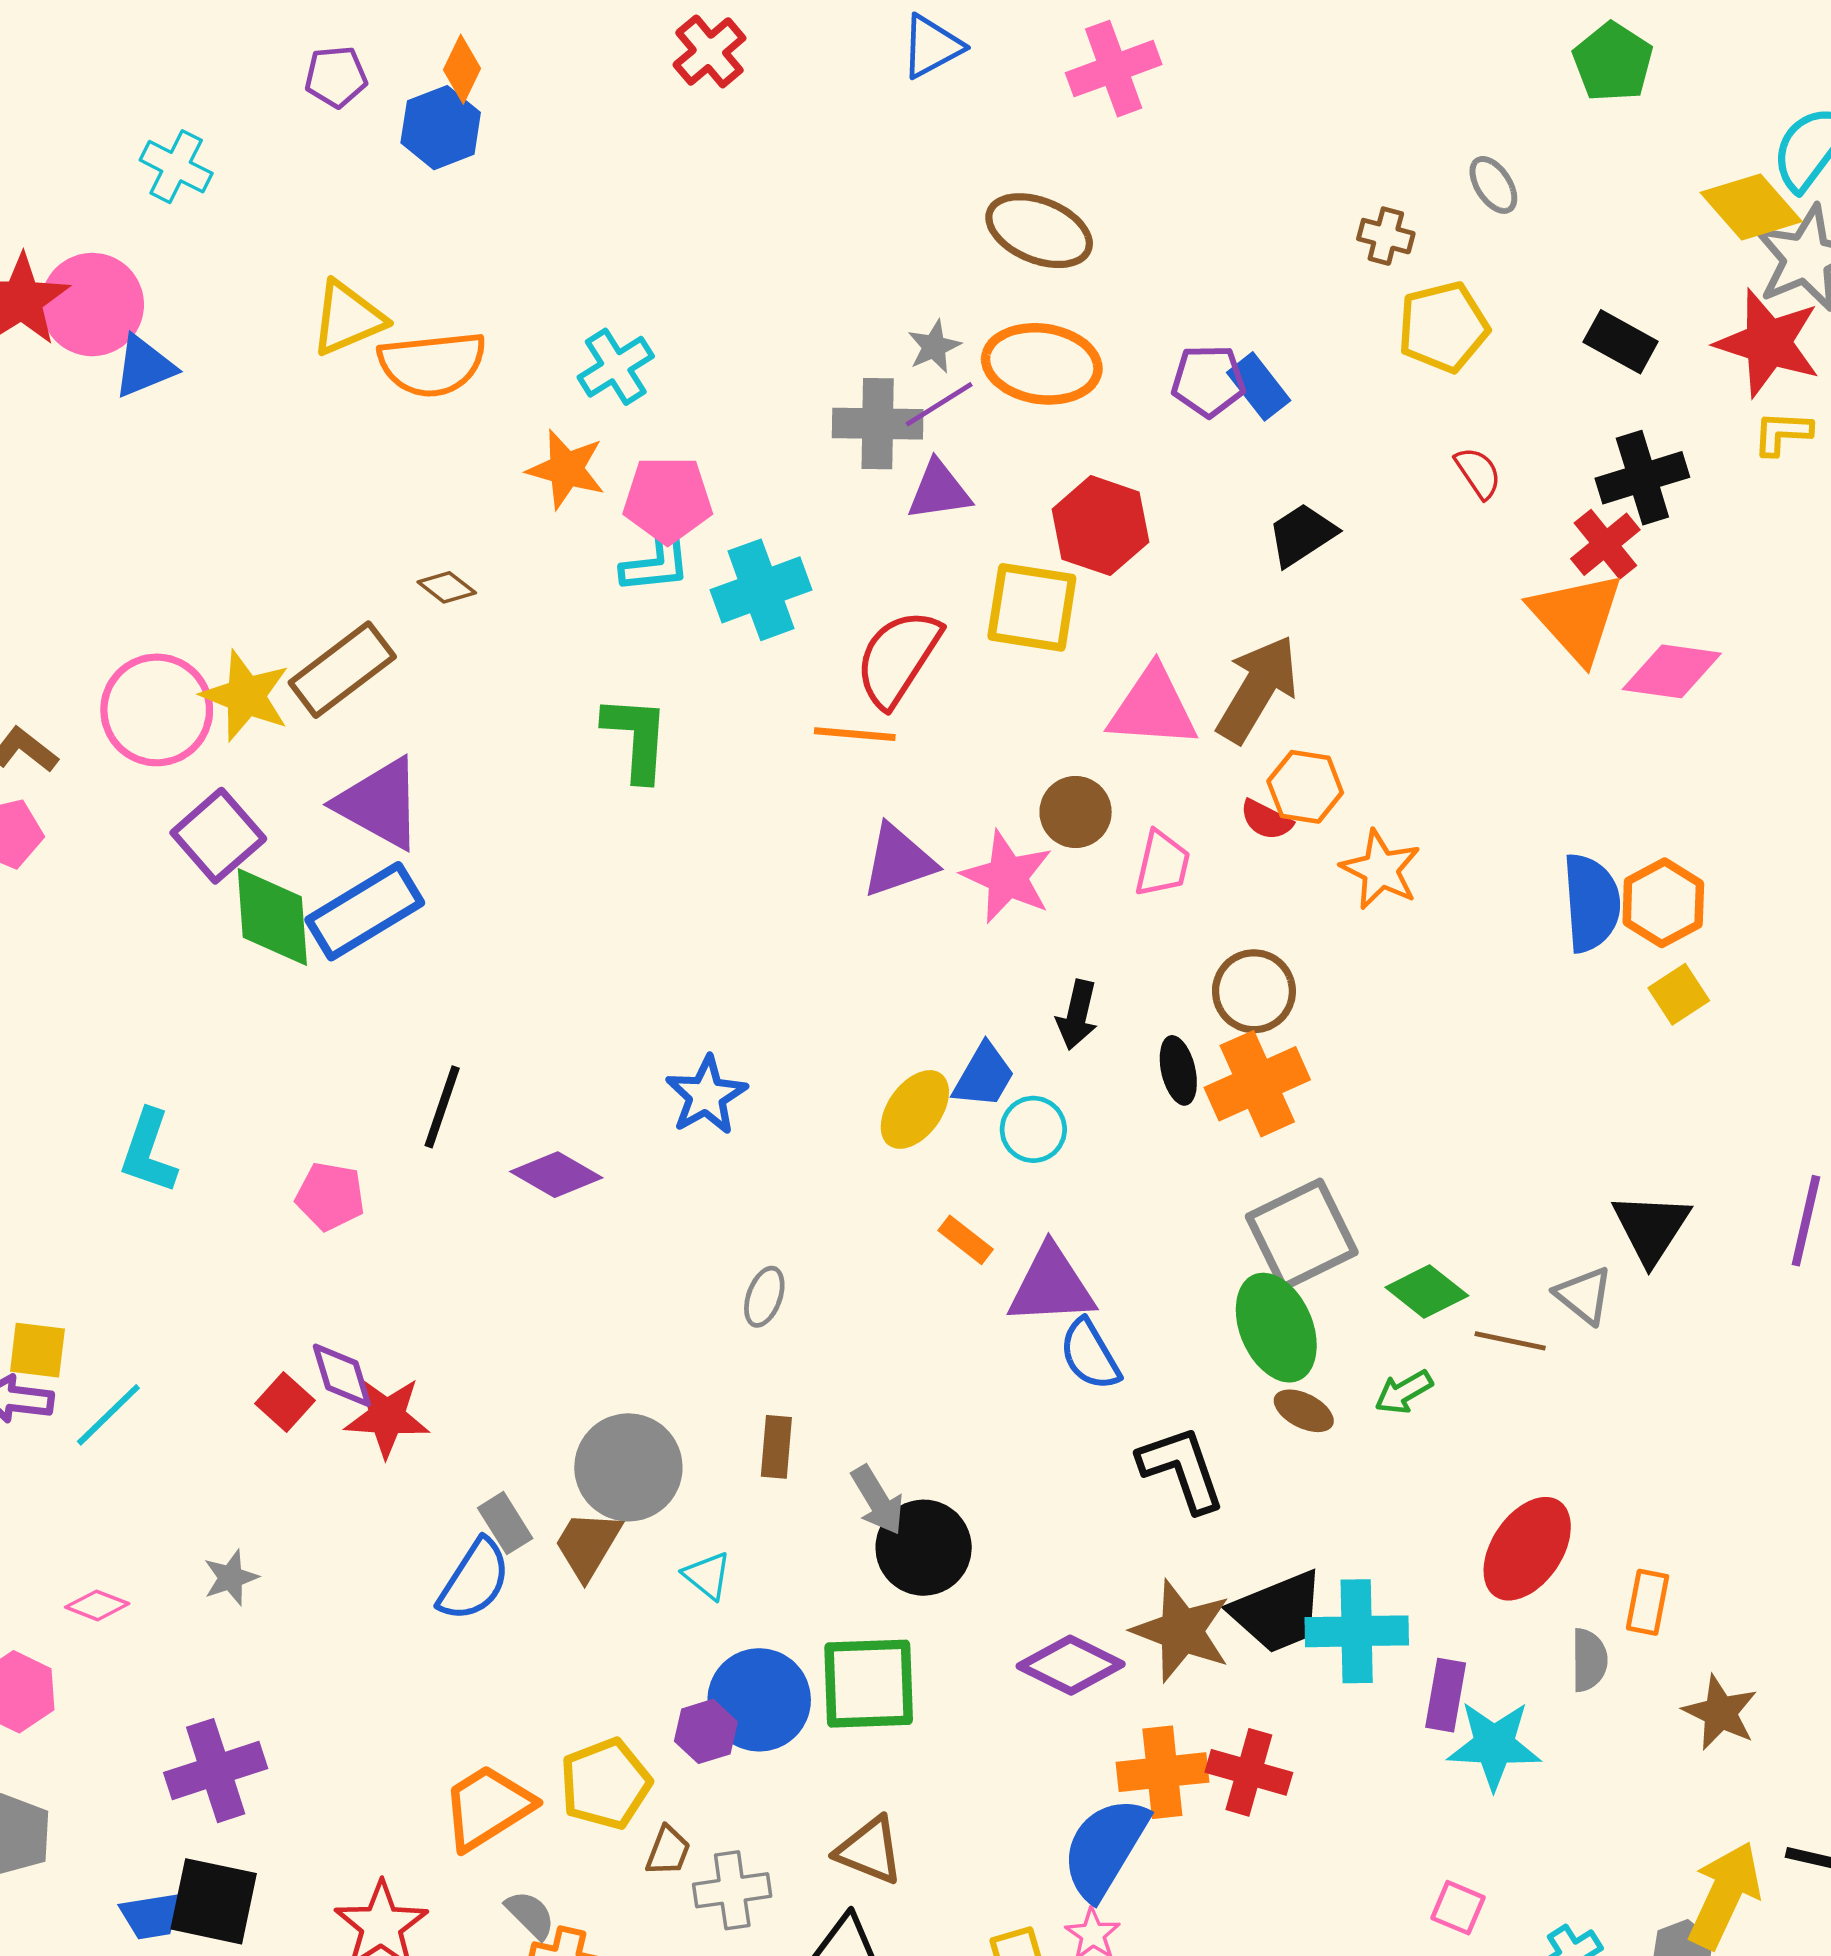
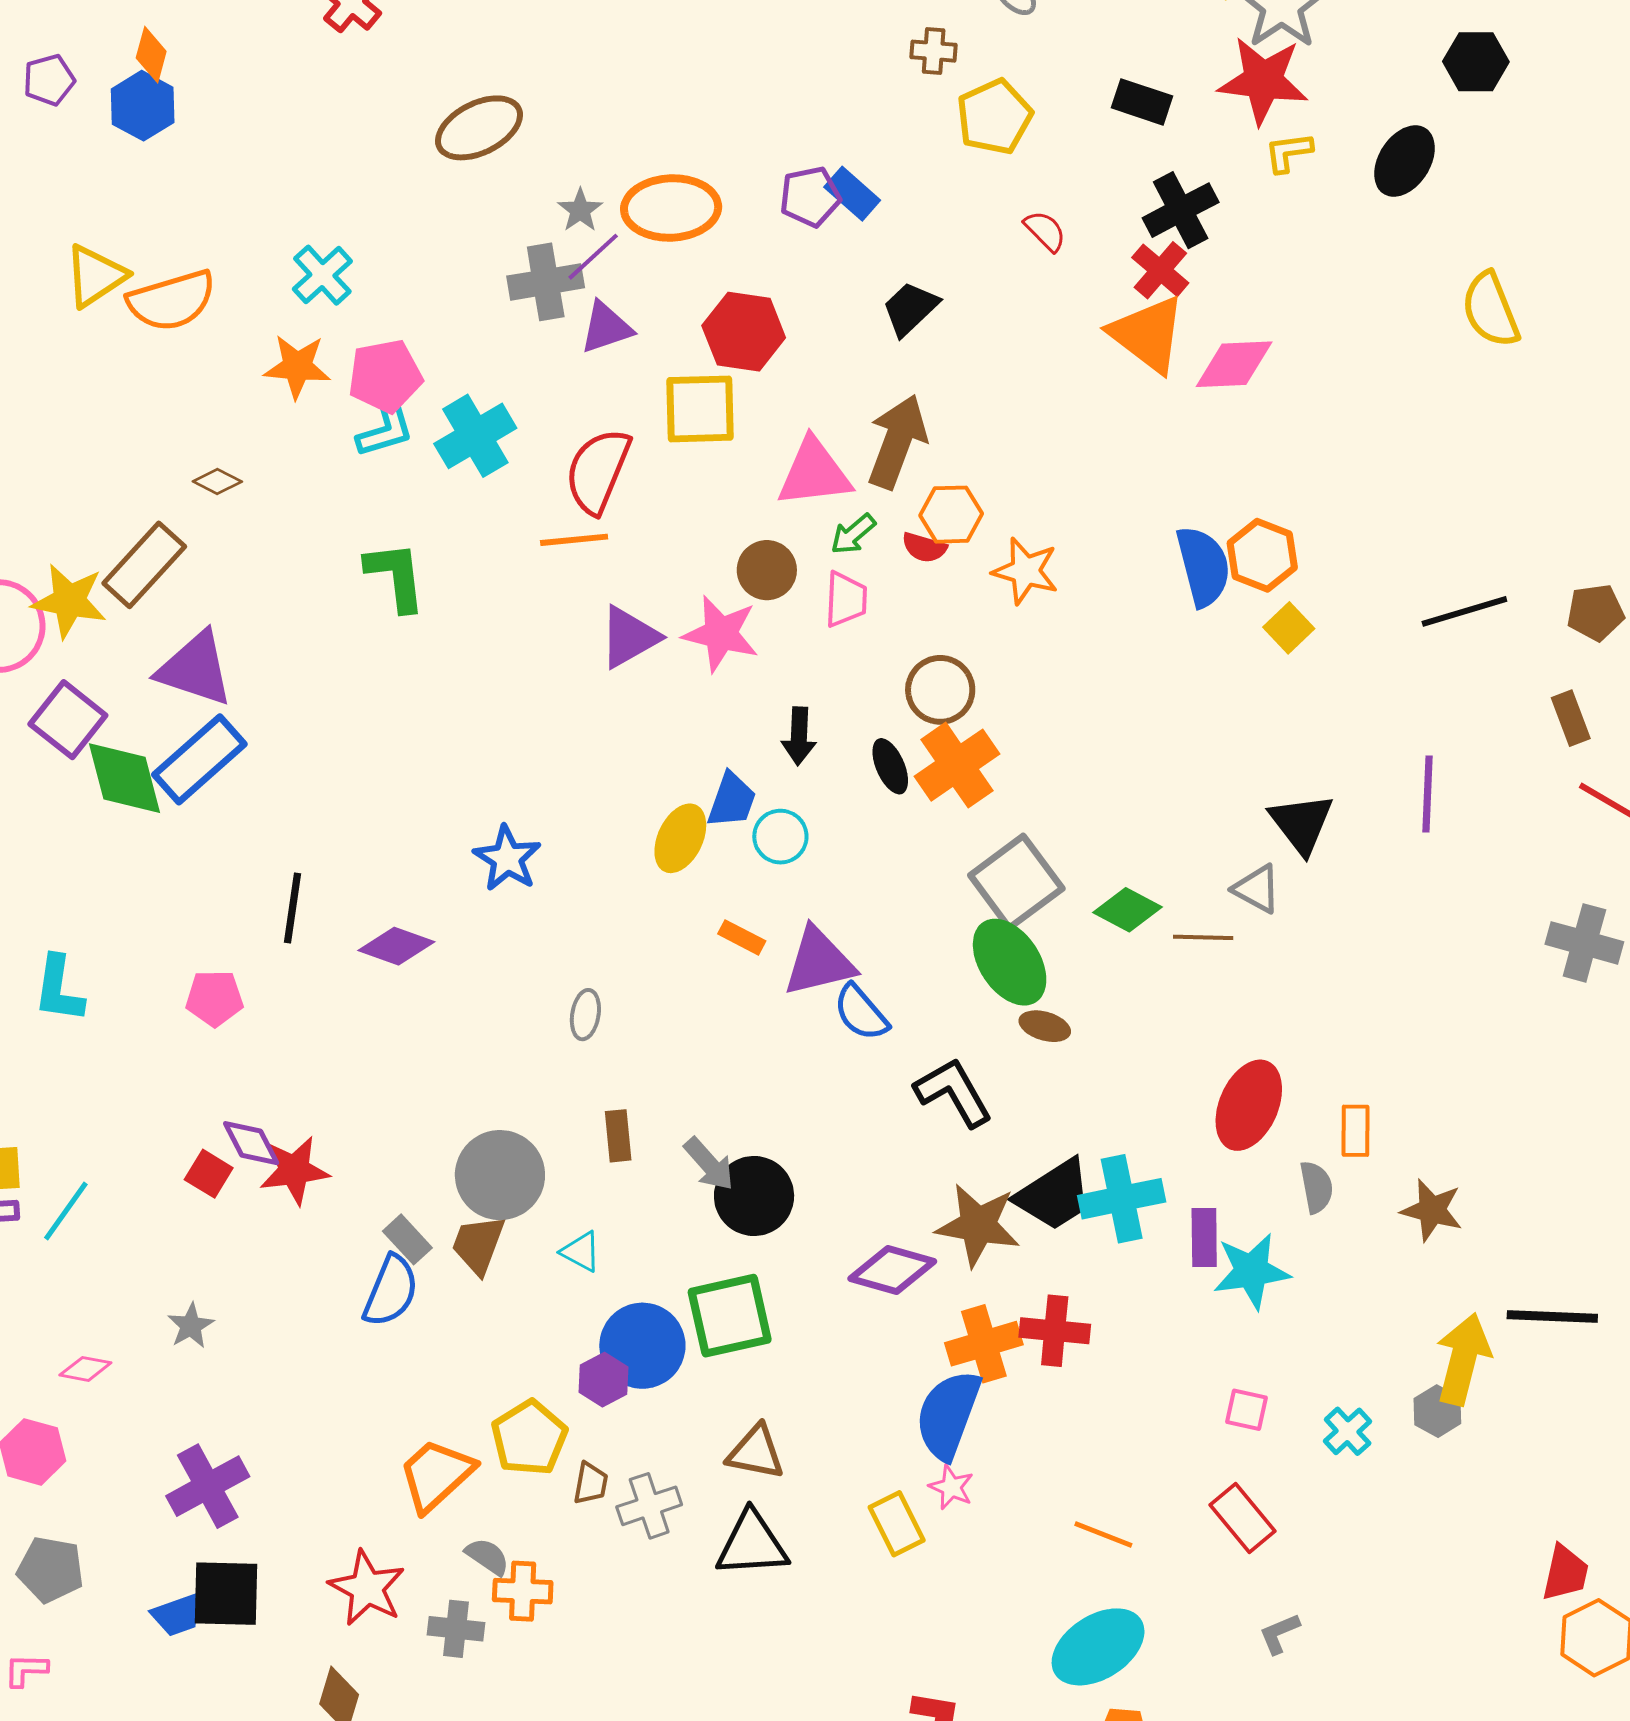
brown ellipse: (1039, 231) -> (479, 128), moved, turned -38
green arrow: (1404, 1392) -> (853, 534), moved

